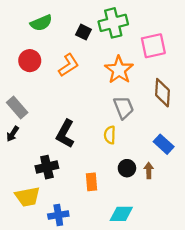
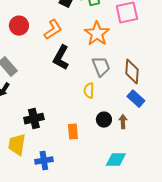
brown diamond: (162, 93) -> (132, 72), moved
black L-shape: (65, 134) -> (61, 58), moved
yellow trapezoid: (27, 197) -> (17, 145), turned 110
cyan diamond: (121, 214) -> (116, 160), moved

